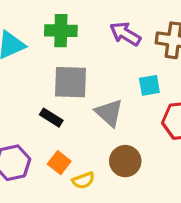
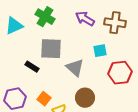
green cross: (61, 31) -> (45, 17), turned 30
black rectangle: (51, 118) -> (32, 67), moved

